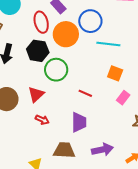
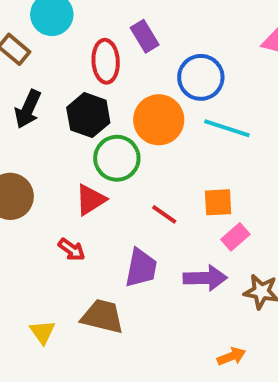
orange circle: (66, 34) -> (159, 120), moved
orange square: (115, 73) -> (218, 202), moved, turned -35
red triangle: (36, 94) -> (91, 200), moved
purple arrow: (102, 150) -> (205, 278), moved

